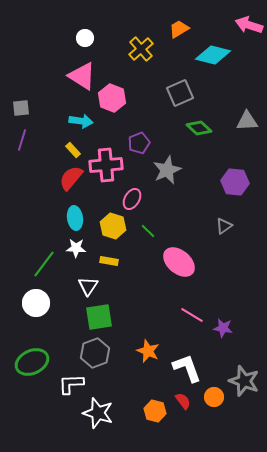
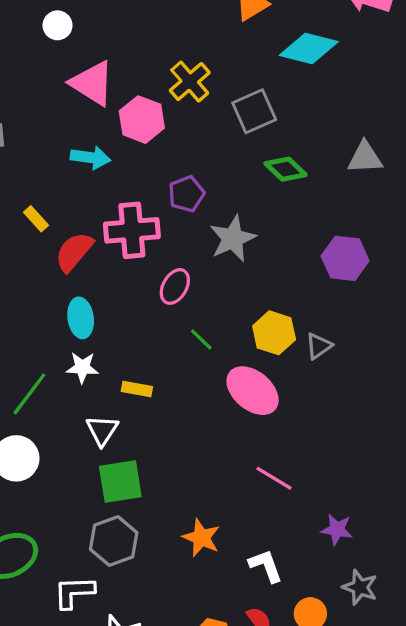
white circle: (85, 38) -> (58, 25), moved
yellow cross: (141, 49) -> (190, 82), moved
yellow rectangle: (73, 150) -> (36, 219), moved
yellow hexagon: (113, 226) -> (274, 333), moved
gray triangle: (224, 226) -> (319, 346), moved
purple star: (223, 328) -> (337, 529), moved
white L-shape: (187, 368) -> (266, 566), size x0.7
gray star: (244, 381) -> (360, 587), size x0.7

